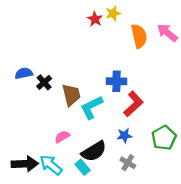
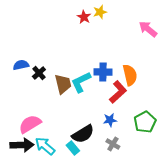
orange semicircle: (139, 36) -> (130, 75), moved
cyan L-shape: (92, 107) -> (81, 82), moved
pink semicircle: (62, 137) -> (30, 124), moved, size x1.6

